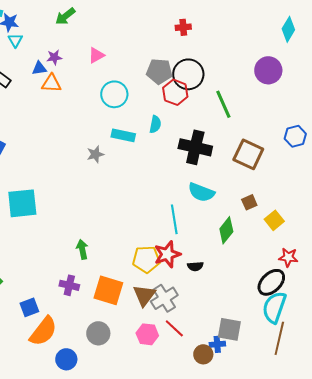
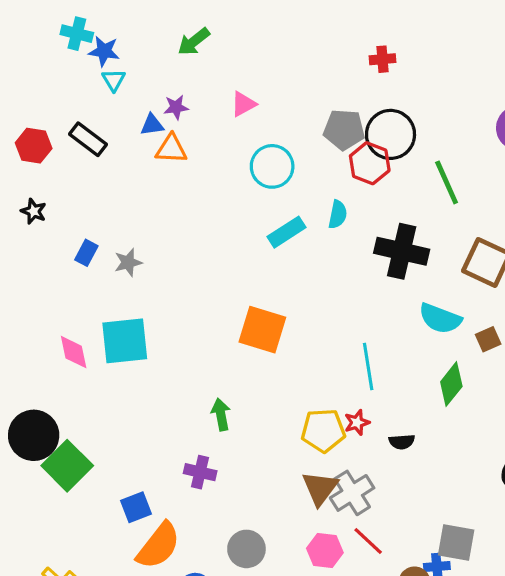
cyan rectangle: (123, 135) -> (286, 232), turned -45
gray star: (95, 154) -> (128, 262), moved
cyan semicircle: (201, 192) -> (440, 318), moved
red star: (167, 254) -> (357, 422), size x0.6
orange square: (108, 290) -> (262, 330), moved

